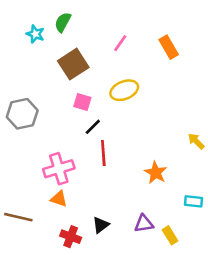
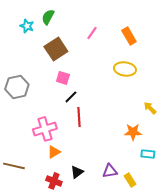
yellow ellipse: (124, 90) -> (125, 69), moved, turned 30
orange star: (156, 173) -> (133, 132), moved, turned -30
orange triangle: (59, 199) -> (54, 152), moved, turned -48

